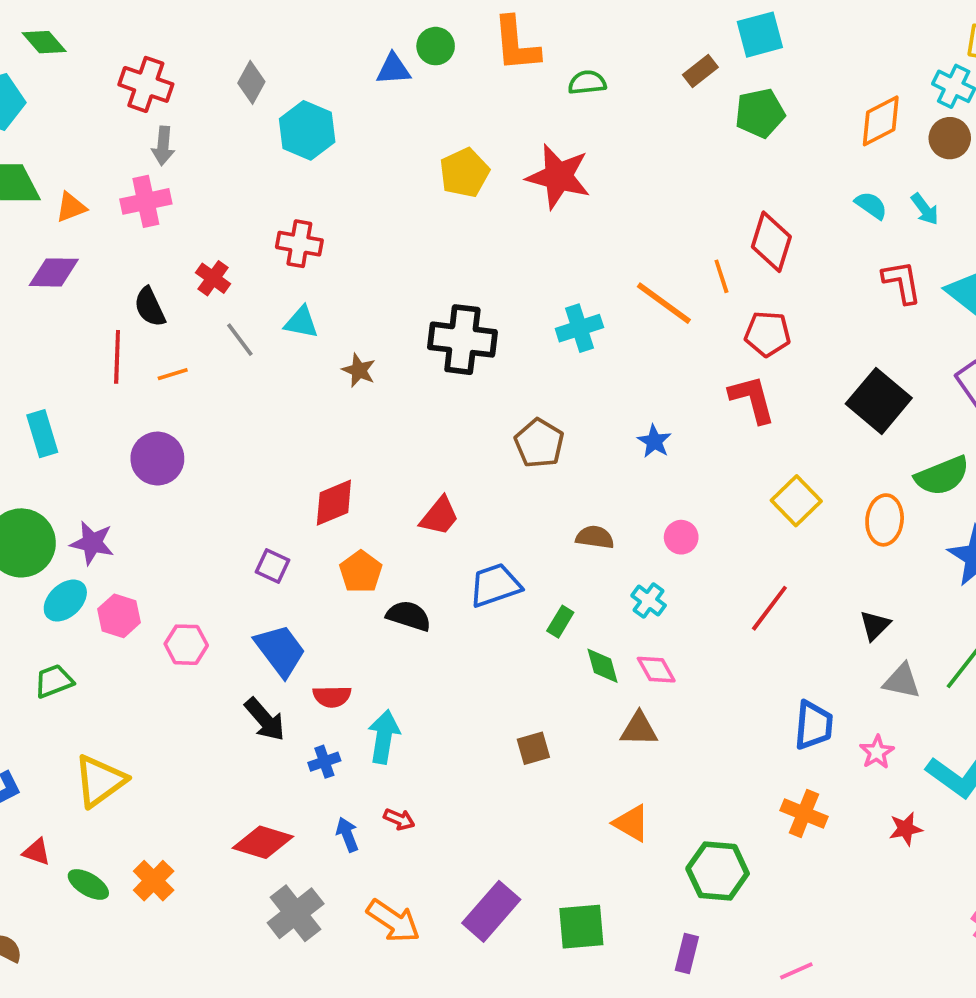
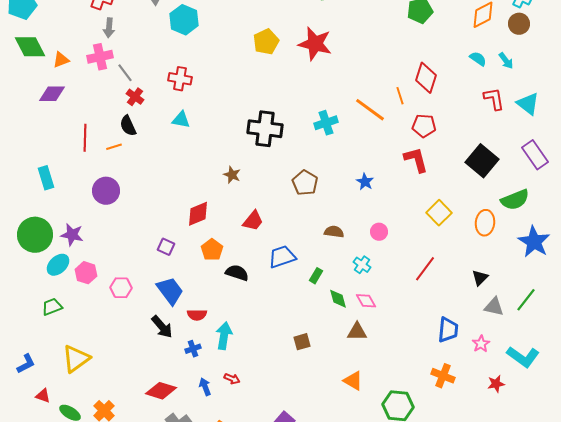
black semicircle: (150, 307) -> (128, 126), moved
gray line: (240, 340) -> (125, 73), moved
brown star: (359, 370) -> (232, 175), moved

